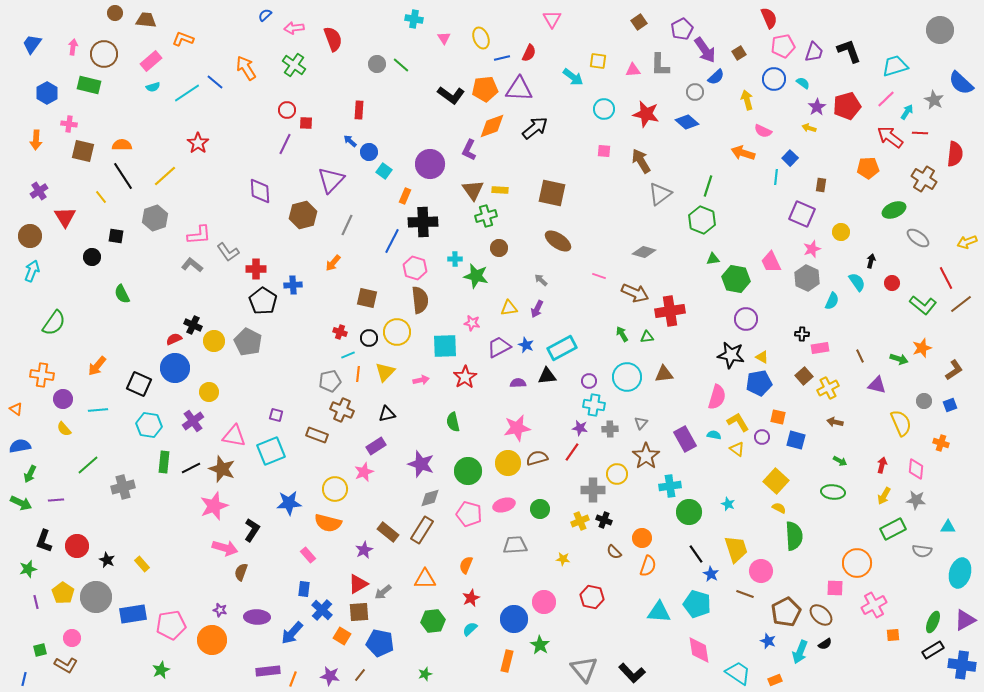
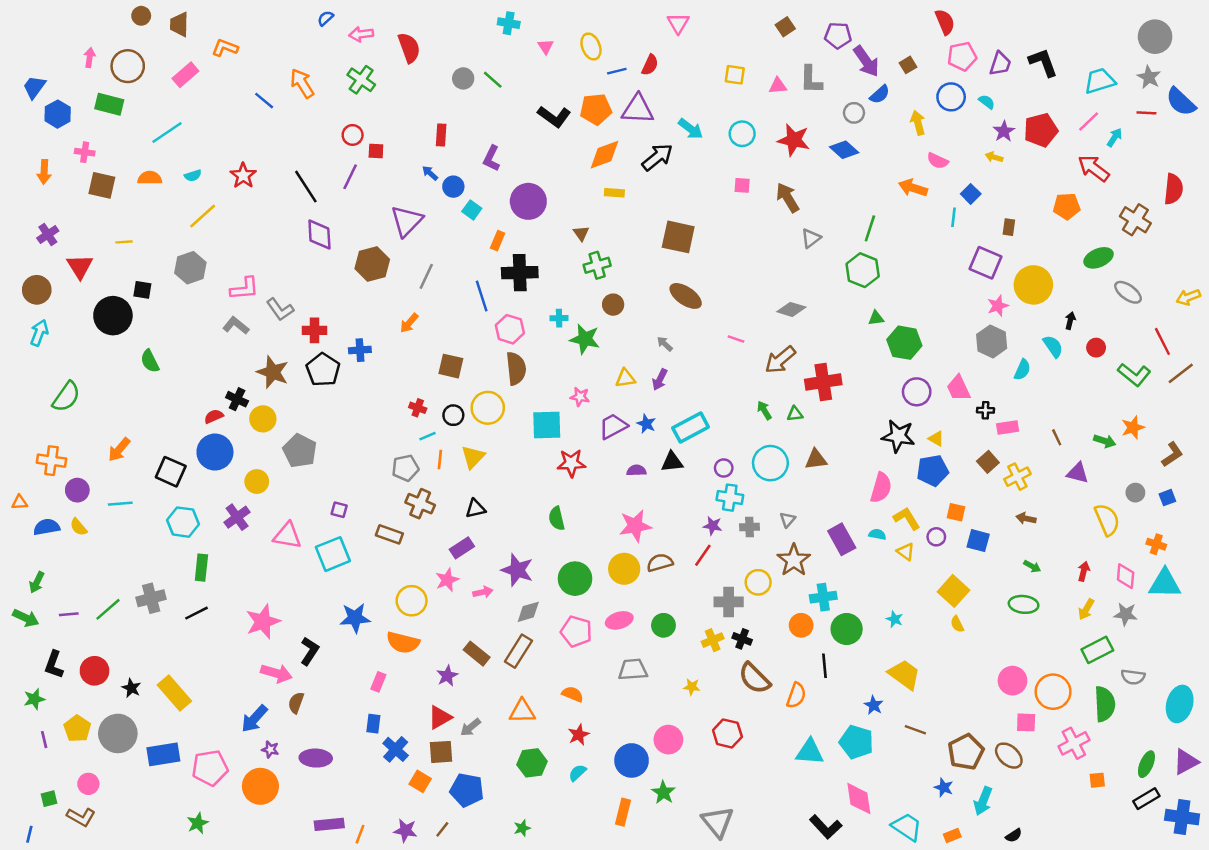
brown trapezoid: (146, 20) -> (179, 24), turned -95
purple pentagon: (682, 29) -> (838, 35), turned 30
blue trapezoid: (32, 44) -> (34, 87), moved
cyan arrow: (573, 77) -> (691, 129), moved
cyan semicircle: (153, 87) -> (193, 176), moved
cyan line: (187, 93) -> (167, 133), moved
gray star: (934, 100) -> (1149, 77), moved
red line: (920, 133) -> (1146, 113), moved
purple L-shape: (469, 150) -> (491, 158), moved
black line: (123, 176) -> (306, 187), moved
brown triangle: (473, 190) -> (581, 233), size x0.6
yellow rectangle: (500, 190) -> (614, 193), moved
gray triangle: (660, 194) -> (811, 238), size x0.7
yellow line: (101, 197) -> (124, 242), turned -56
yellow circle: (841, 232) -> (1033, 285), size x1.8
blue line: (392, 241) -> (482, 296), turned -45
black circle: (92, 257) -> (113, 316), size x1.8
pink trapezoid: (771, 262) -> (958, 388), moved
brown arrow: (635, 293) -> (780, 360), turned 116
gray pentagon: (248, 342) -> (300, 451), moved
red star: (465, 377) -> (571, 463), turned 30
pink arrow: (421, 380) -> (483, 592), moved
orange triangle: (16, 409) -> (20, 502), turned -40
blue semicircle: (20, 446) -> (47, 527), moved
green line: (88, 465) -> (108, 609), moved
black line: (191, 468) -> (197, 613), moved
brown star: (222, 469) -> (273, 372), moved
yellow semicircle: (779, 508) -> (957, 624), turned -144
cyan triangle: (948, 527) -> (1165, 584), moved, size x1.8
green semicircle: (794, 536) -> (1105, 704), moved
orange circle: (642, 538) -> (801, 625), moved
yellow trapezoid: (736, 549) -> (904, 674), turned -36
brown semicircle: (614, 552) -> (754, 678), size x1.8
black line: (696, 554) -> (824, 666), moved, turned 30
pink rectangle: (308, 555) -> (378, 682), turned 63
yellow rectangle: (142, 564) -> (174, 693), size x1.8
orange semicircle: (466, 565) -> (573, 694), turned 90
pink circle: (761, 571) -> (1012, 681), moved
blue arrow: (292, 633) -> (254, 719), moved
black semicircle: (825, 644) -> (1014, 835), moved
black L-shape: (632, 673) -> (826, 827), moved

